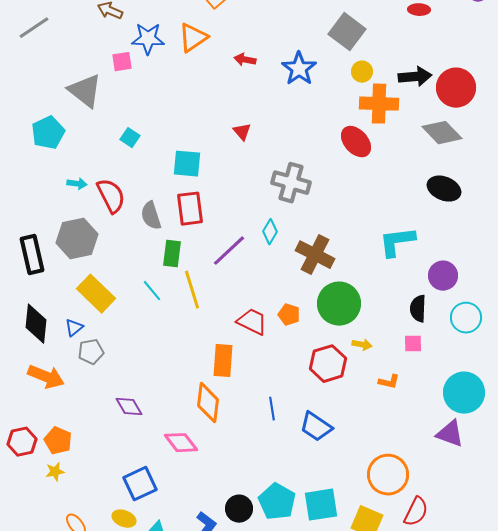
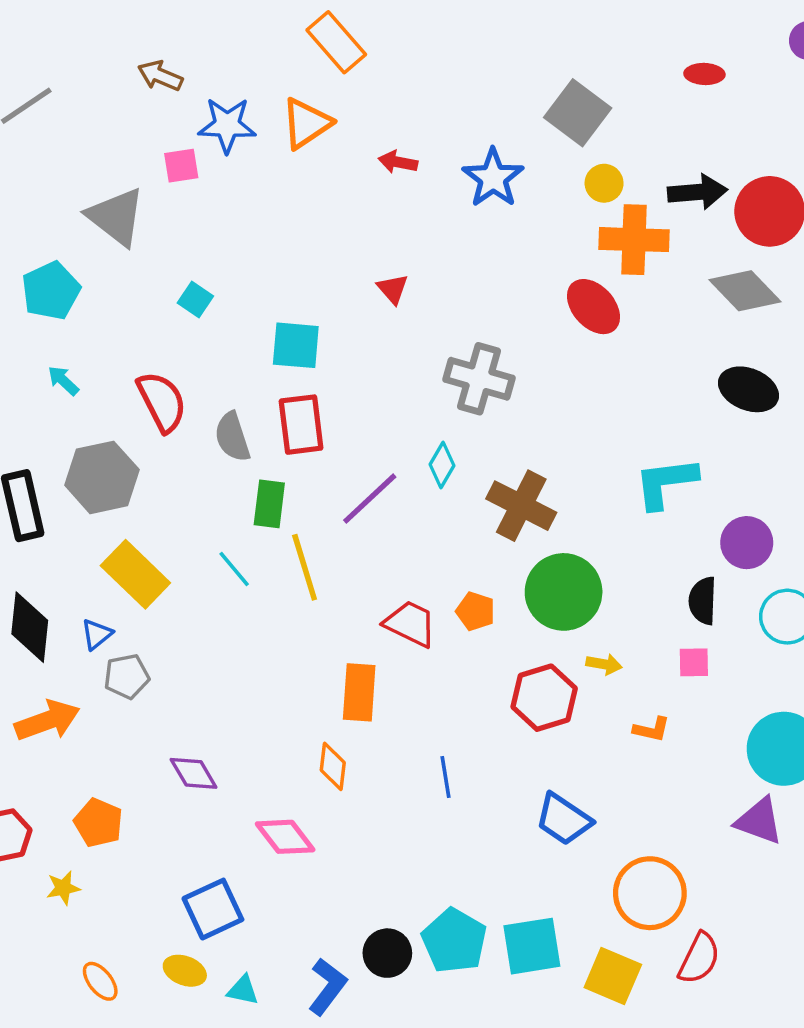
cyan arrow: (77, 184) -> (63, 381), moved, turned -144
orange arrow: (46, 377) -> (47, 721), turned -42
orange diamond: (208, 403) -> (333, 766), size x0.7
blue trapezoid: (316, 427) -> (564, 819), moved
orange pentagon: (58, 441) -> (98, 823), moved

